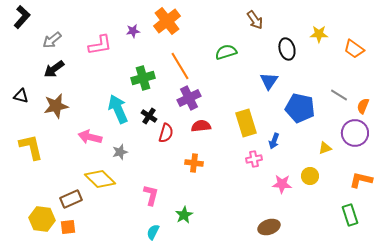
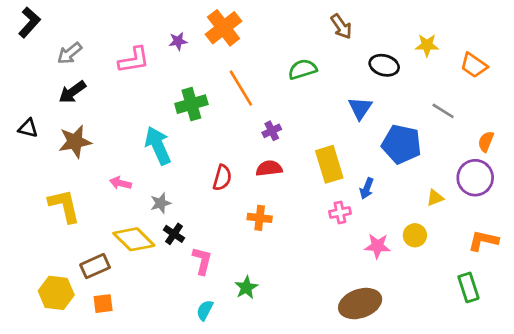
black ellipse: (287, 49) -> (384, 65), turned -60
gray line: (339, 95) -> (443, 111), moved
purple cross: (189, 98) -> (272, 131), moved, size x0.6
black cross: (149, 116) -> (174, 234), moved
pink arrow: (90, 137) -> (120, 183), size x0.7
yellow L-shape: (31, 147) -> (64, 206), moved
orange square: (68, 227) -> (103, 304), moved
brown ellipse: (269, 227) -> (360, 304), size x1.4

